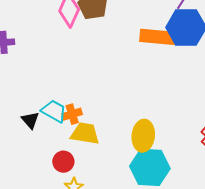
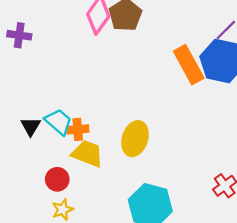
orange rectangle: (157, 37) -> (189, 65), turned 44
yellow ellipse: (143, 136) -> (135, 139), moved

